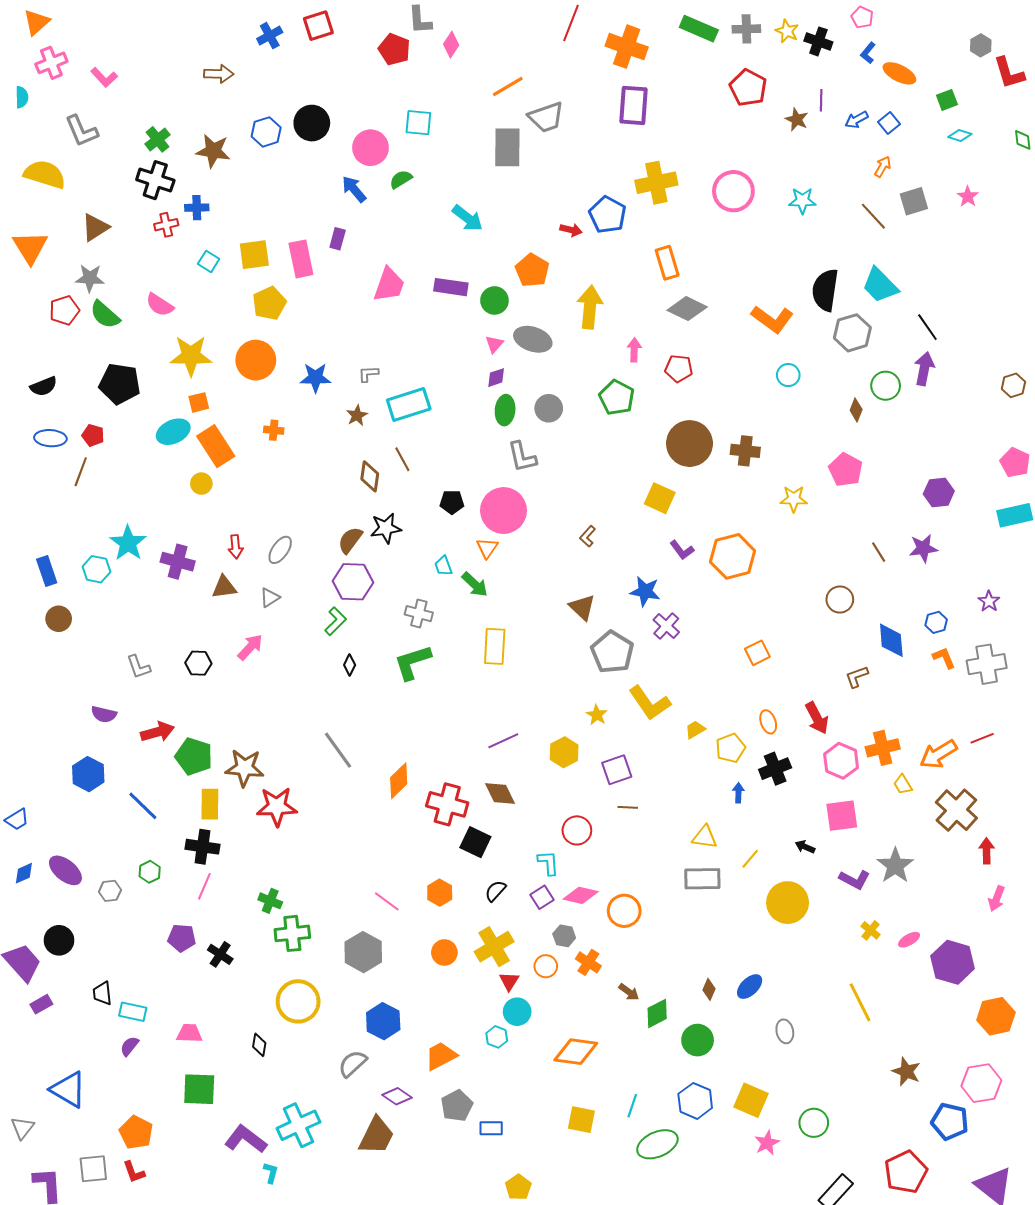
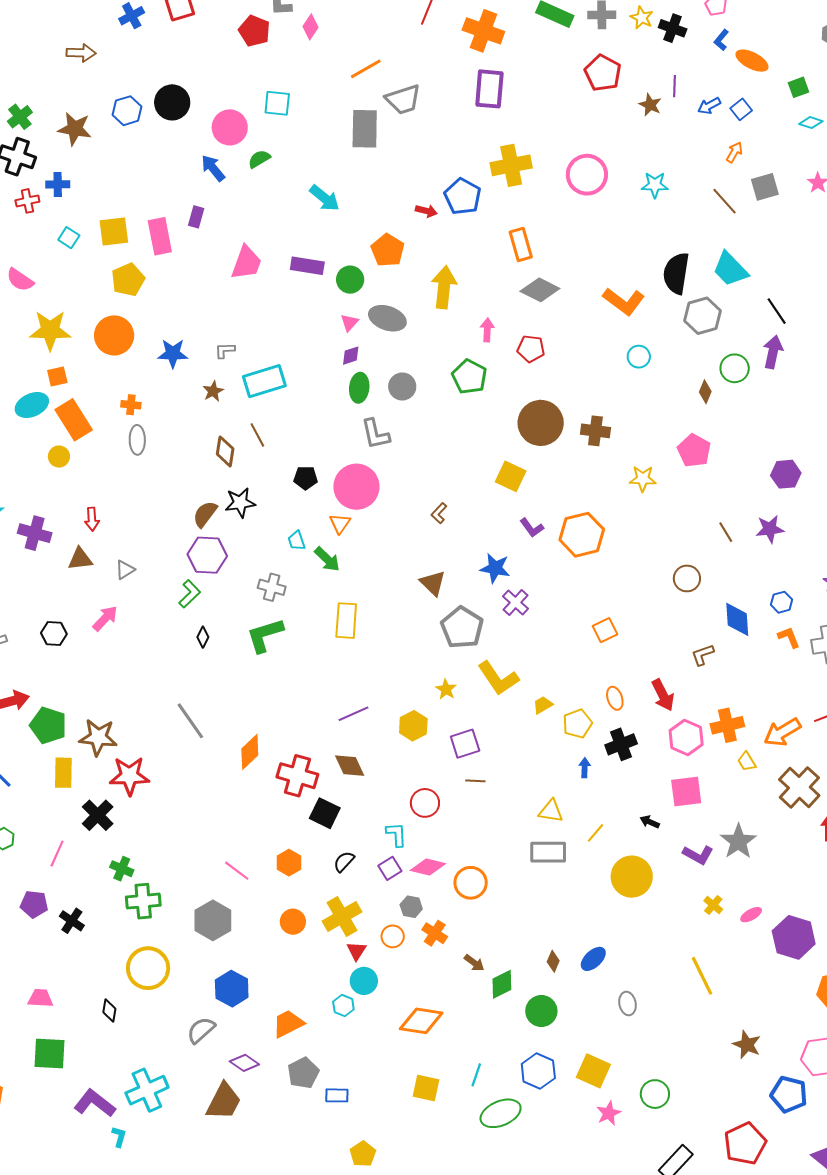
gray ellipse: (280, 550) -> (137, 440), moved, turned -36
black cross: (203, 847) -> (98, 815), moved, turned 36

